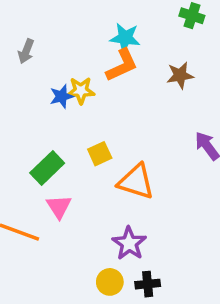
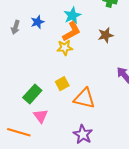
cyan star: (125, 38) -> (72, 16), turned -30
yellow star: (81, 91) -> (65, 48), moved
blue star: (62, 96) -> (37, 22), moved

